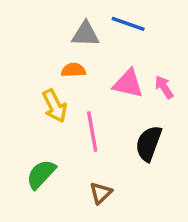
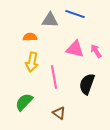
orange semicircle: (73, 70) -> (30, 37), moved
yellow arrow: (55, 106) -> (32, 62), turned 36
brown triangle: (101, 193) -> (59, 113), turned -40

